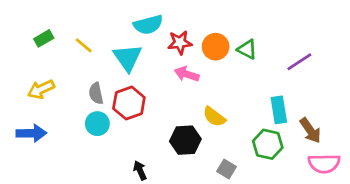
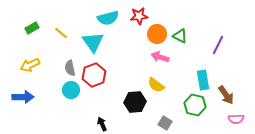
red star: (180, 43) -> (139, 16), moved
purple line: (299, 62) -> (218, 45), turned -30
pink arrow: (187, 74) -> (160, 57), moved
pink semicircle: (324, 163) -> (236, 119), size x0.7

